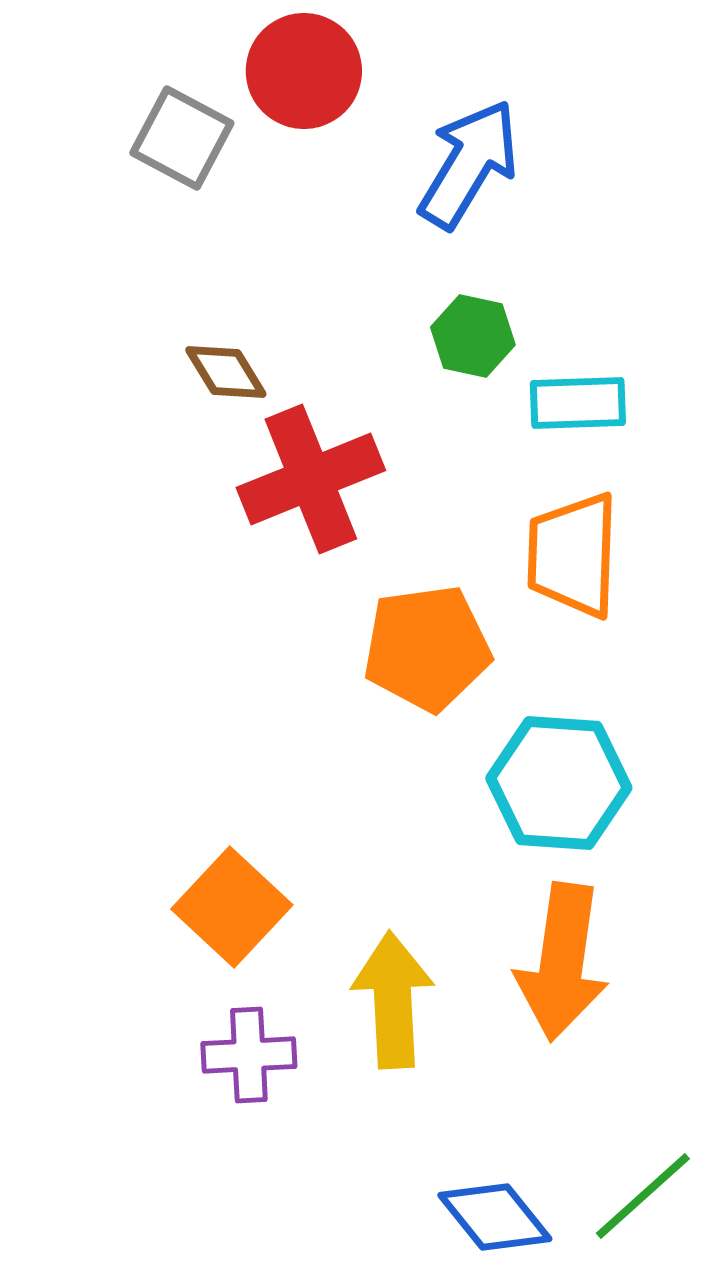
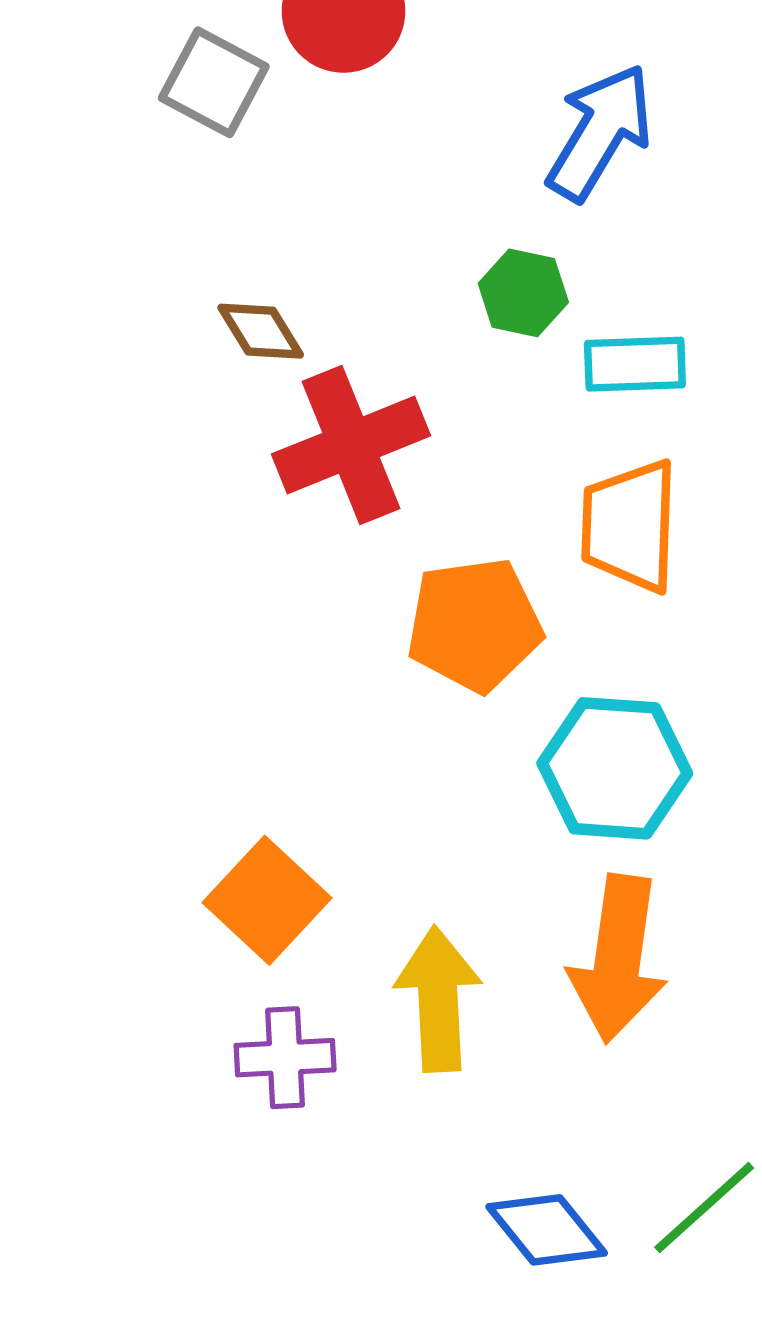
blue arrow: (469, 164) -> (600, 132), moved

